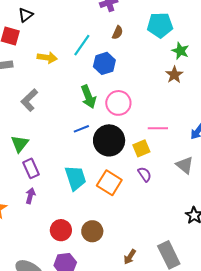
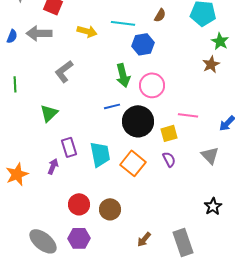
cyan line: (82, 45) -> (123, 23), turned 55
purple rectangle: (31, 168) -> (69, 147), moved

